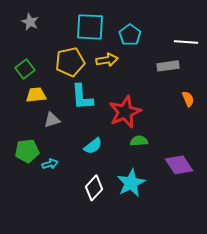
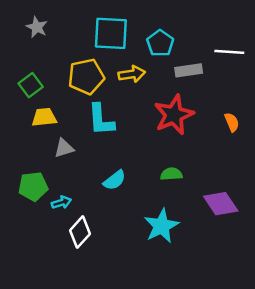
gray rectangle: (168, 66) -> (189, 70), moved
red star: (125, 112) -> (174, 115), moved
white diamond: (94, 188) -> (80, 232), moved

